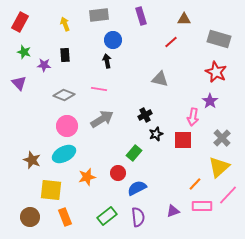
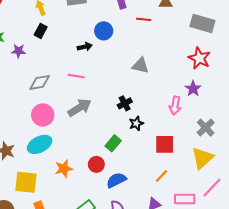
blue circle: (113, 40) -> (104, 31), moved
red line: (171, 42) -> (144, 19), moved, turned 48
black rectangle: (65, 55) -> (41, 31), moved, turned 32
black arrow: (107, 61) -> (85, 47), turned 88
gray diamond: (64, 95) -> (40, 82), turned -30
red square: (183, 140) -> (165, 144), moved
orange line: (195, 184) -> (161, 176), moved

